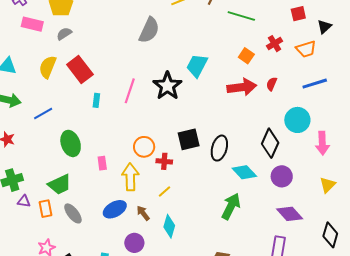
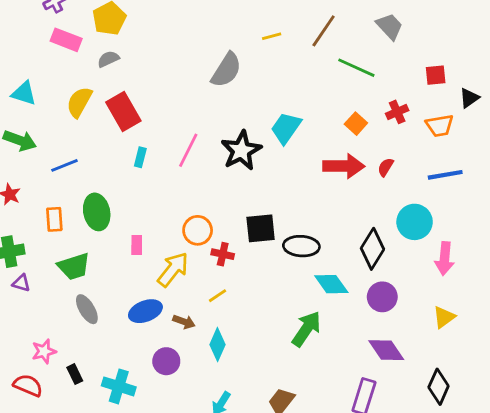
black ellipse: (219, 148) -> (301, 246), turned 70
yellow arrow: (130, 177) -> (173, 269), turned 32
orange rectangle: (46, 209) -> (54, 219), moved
brown arrow: (143, 213) -> (184, 322), turned 140

